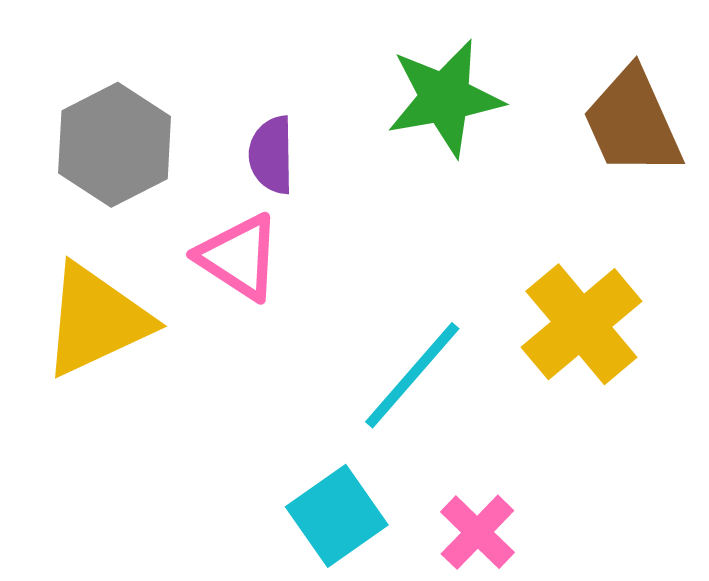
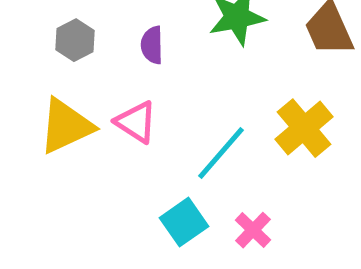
gray hexagon: (115, 145) -> (75, 40), size x0.7
pink triangle: (239, 257) -> (136, 122), moved

